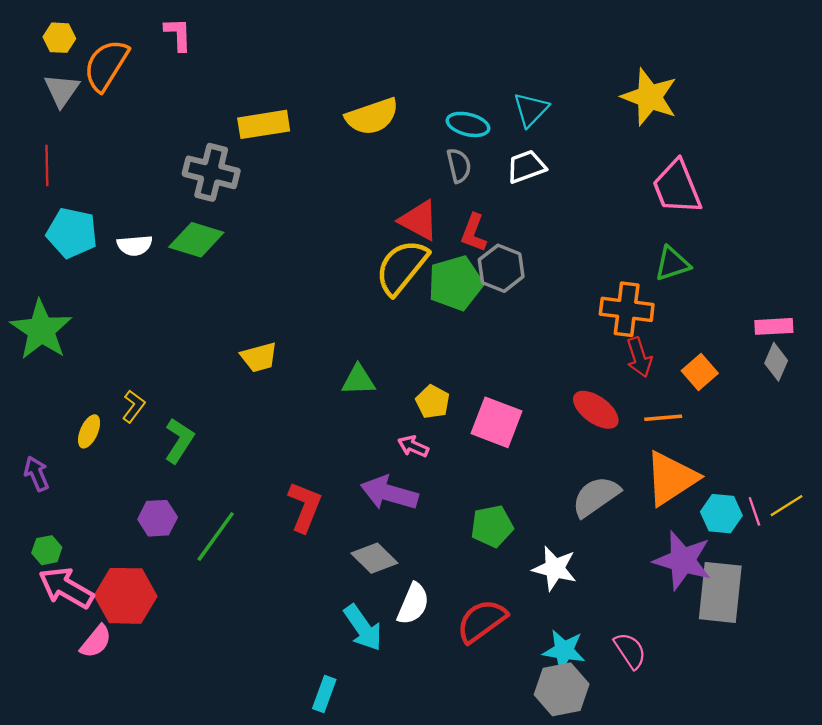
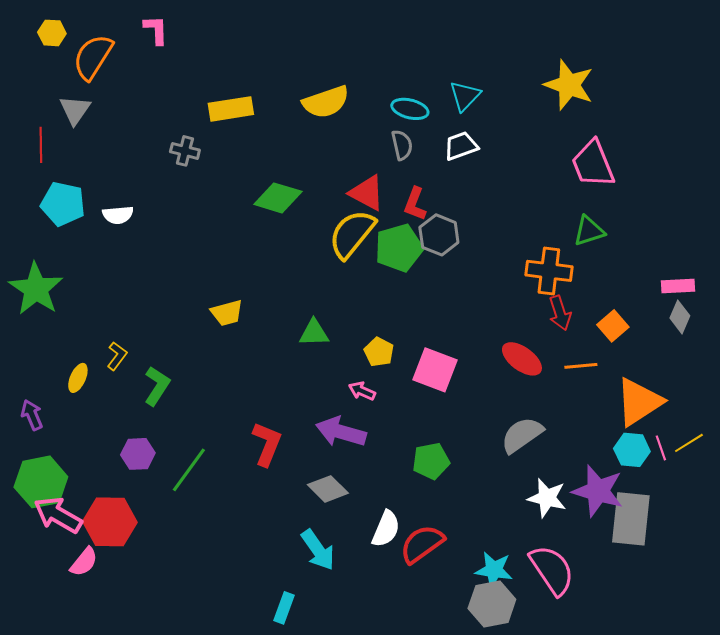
gray triangle: (62, 90) -> (75, 110), moved
gray cross: (211, 172) -> (185, 151), size x0.6
green diamond: (196, 240) -> (278, 198), moved
orange triangle: (671, 478) -> (639, 402), moved
green hexagon: (47, 550) -> (41, 482), size x2.0
white star: (555, 568) -> (547, 498), moved
white semicircle: (413, 604) -> (386, 529), moved
pink semicircle: (630, 651) -> (552, 570), size x1.6

